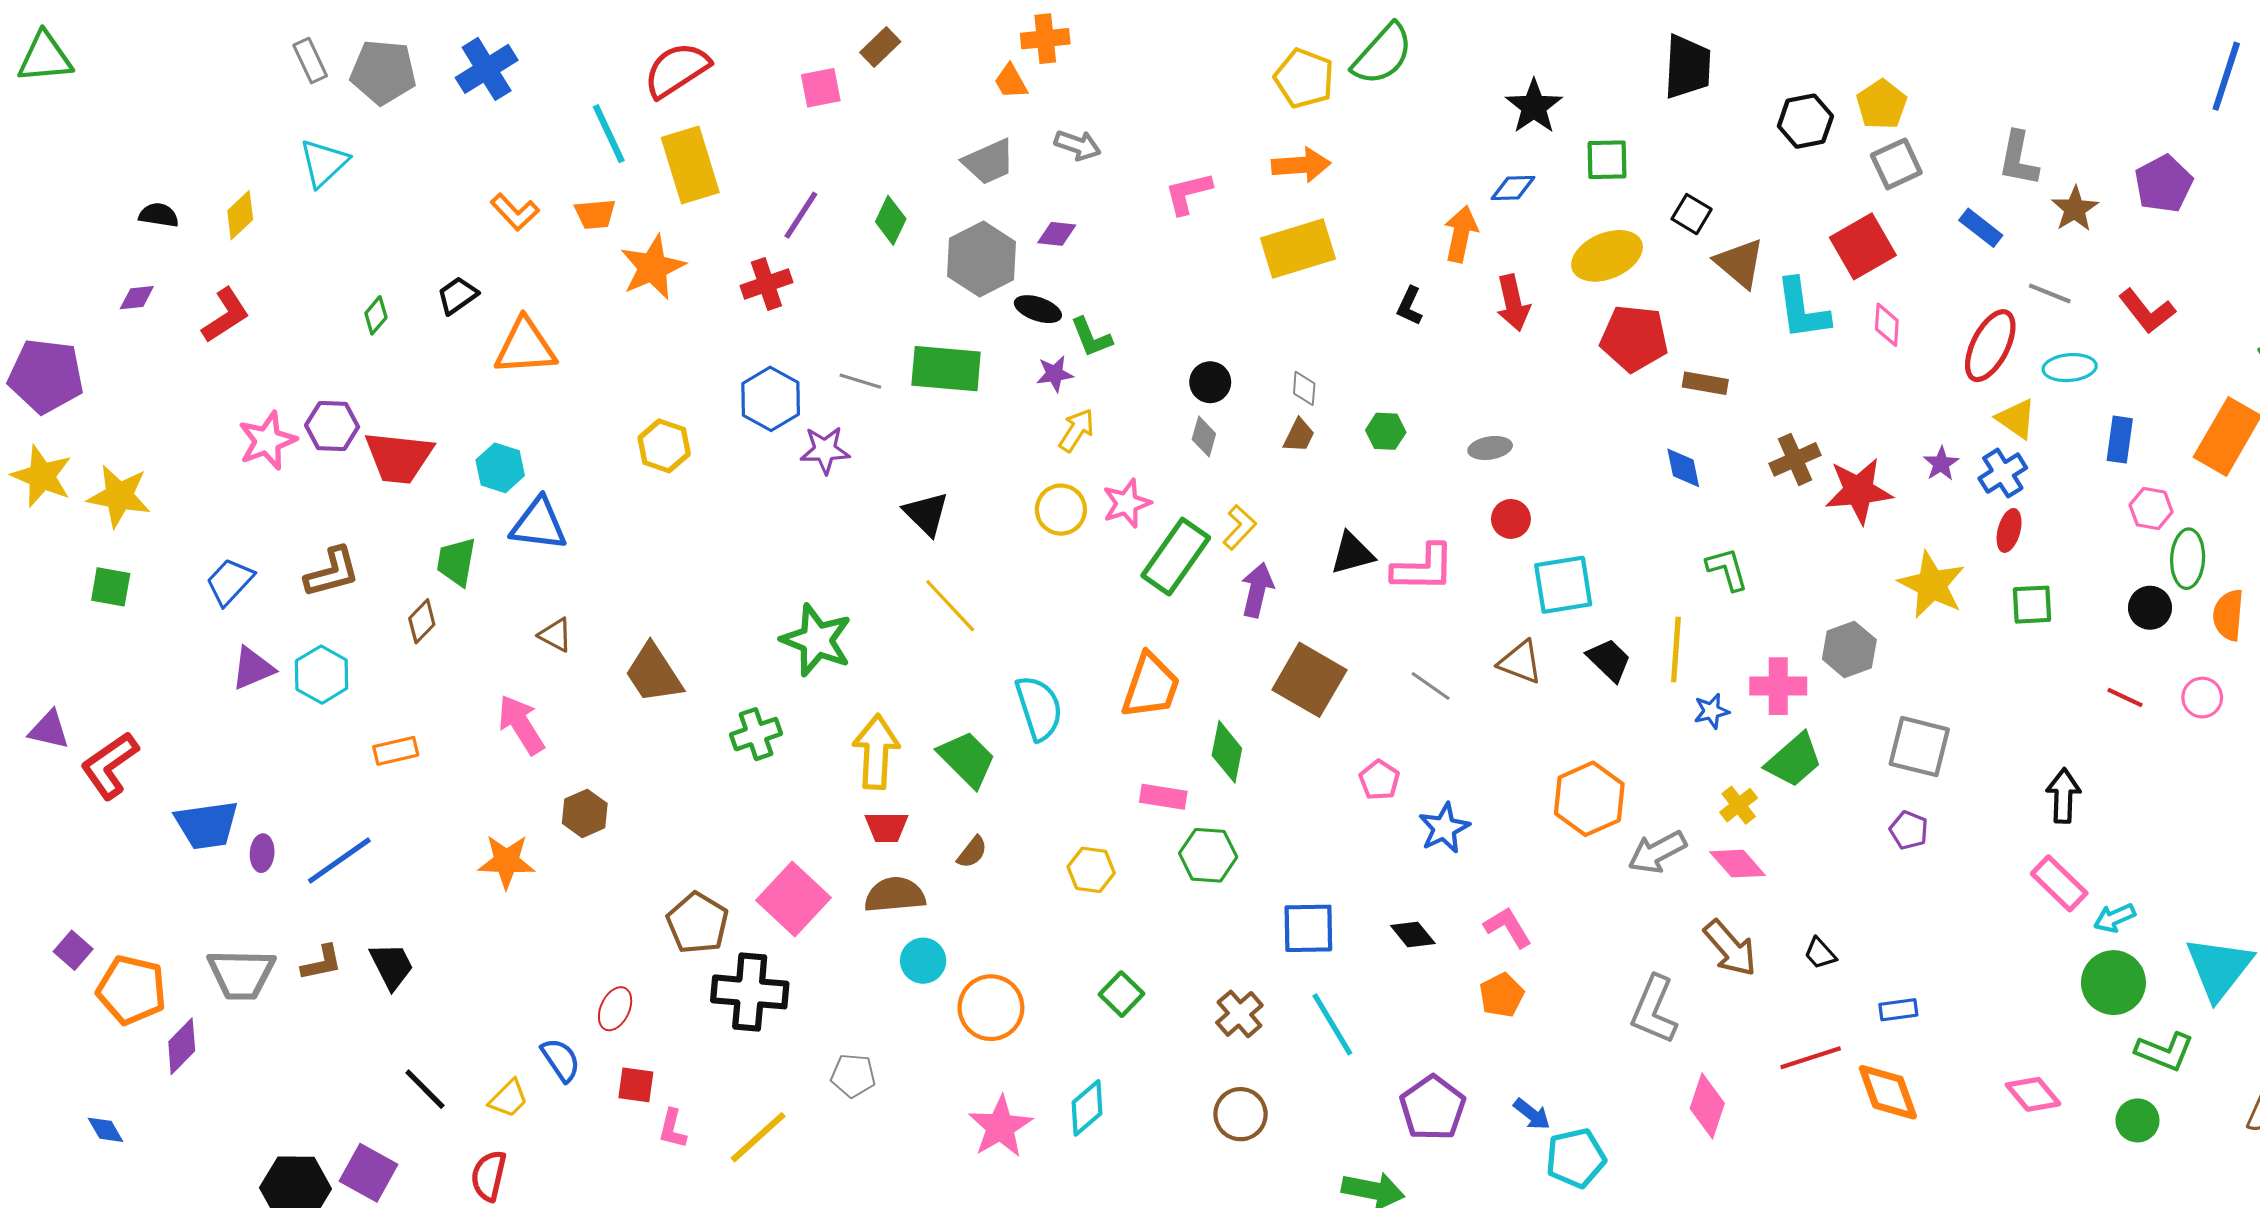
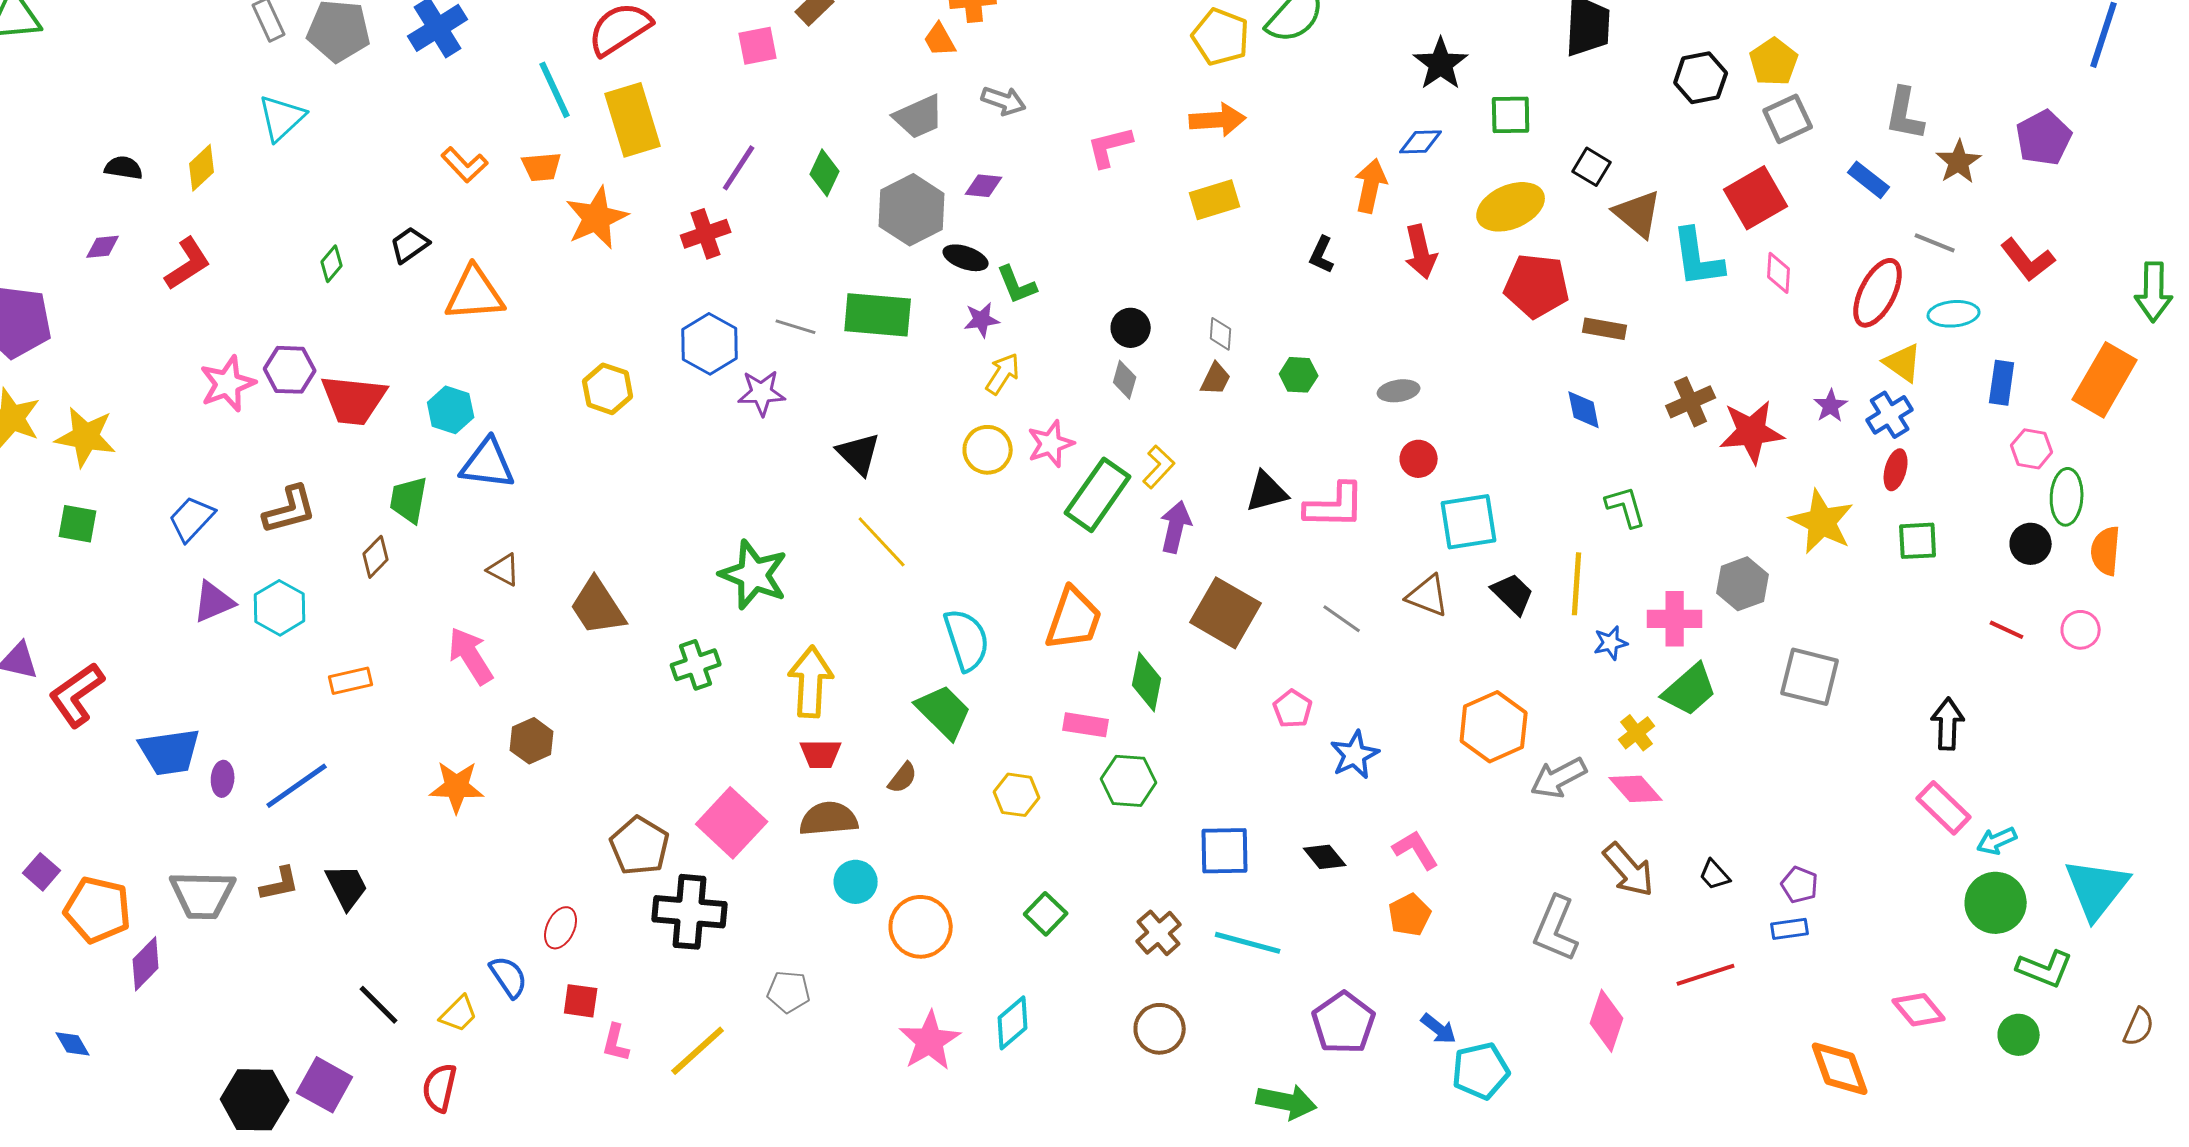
yellow rectangle: (1298, 249) -> (1215, 200), size x0.7
green trapezoid: (967, 759) -> (944, 712), moved
purple pentagon: (1909, 830) -> (1800, 885), moved
cyan line: (1332, 1024) -> (1248, 943), turned -44
orange diamond: (1888, 1092) -> (1840, 1069), moved

